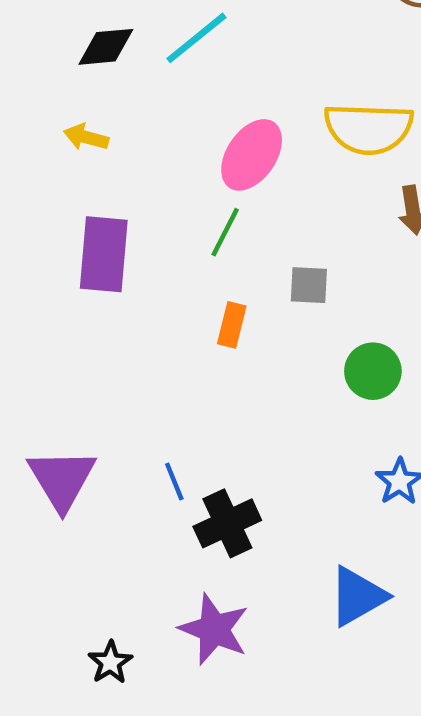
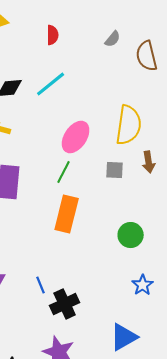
yellow semicircle: (369, 128) -> (129, 125), turned -84
gray square: (309, 285) -> (115, 170), moved
orange rectangle: (232, 325) -> (67, 214), size x1.8

